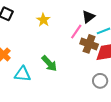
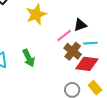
yellow star: (43, 20) -> (36, 14), size x1.5

